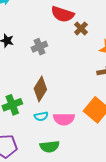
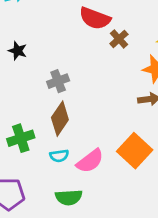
gray cross: (39, 47) -> (58, 81), moved
pink semicircle: (64, 119) -> (90, 161), turned -40

